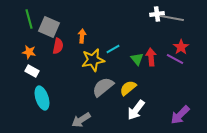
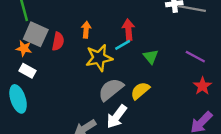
gray square: (49, 27) -> (36, 34), moved
red star: (181, 47) -> (202, 86), moved
red arrow: (151, 57) -> (128, 30), moved
cyan ellipse: (42, 98) -> (18, 99), moved
white arrow: (136, 110) -> (117, 117), moved

